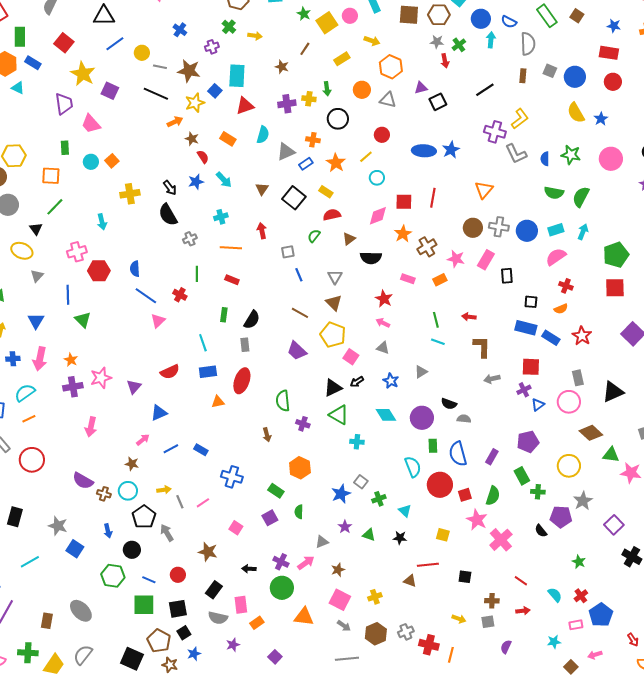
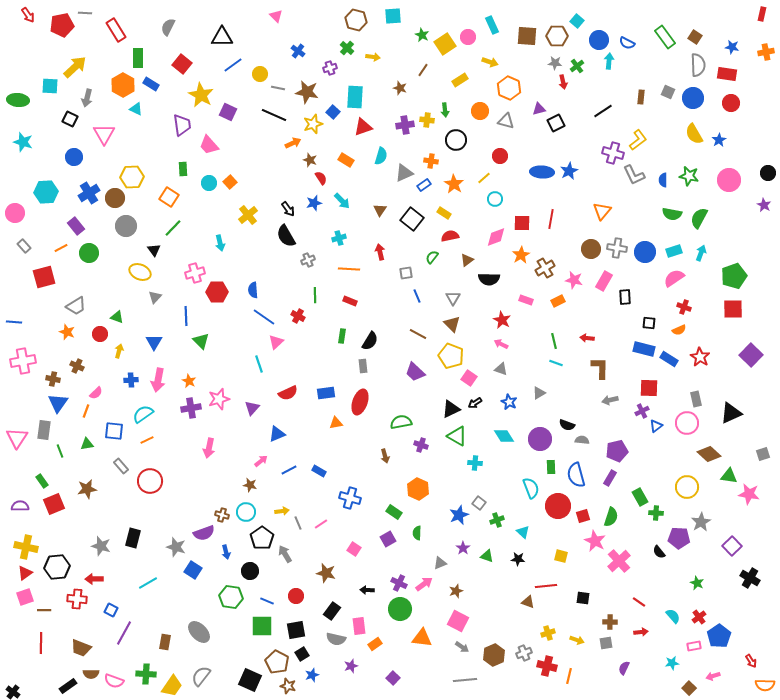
gray semicircle: (528, 44) -> (698, 65), moved
orange square: (51, 176) -> (169, 197), turned 30
yellow cross: (130, 194) -> (248, 215), turned -30
cyan line: (203, 343) -> (259, 364), moved
green semicircle: (283, 401) -> (401, 422), turned 85
purple pentagon: (528, 442) -> (617, 451), moved
purple semicircle: (83, 481) -> (204, 533), moved, turned -50
yellow cross: (375, 597) -> (548, 633), moved

